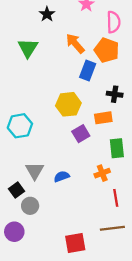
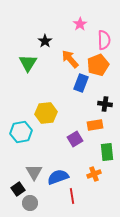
black star: (47, 14) -> (45, 41), moved
orange pentagon: (107, 50) -> (98, 65), turned 30
yellow hexagon: (68, 104) -> (46, 113), moved
blue semicircle: (62, 176) -> (58, 177), size x1.5
red line: (116, 198) -> (72, 196), moved

